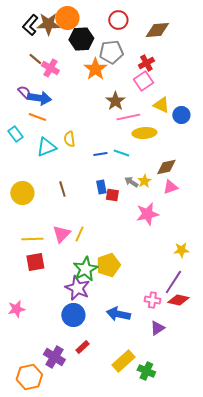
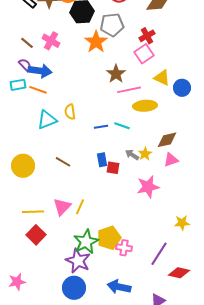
brown line: (35, 59) -> (27, 43), moved
cyan rectangle: (15, 134) -> (18, 85), moved, turned -63
brown line: (62, 189) -> (63, 162), turned -42
red square: (35, 262) -> (36, 235), turned -36
purple line: (173, 282) -> (159, 254), moved
pink cross: (152, 300) -> (124, 248), moved

